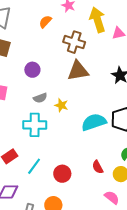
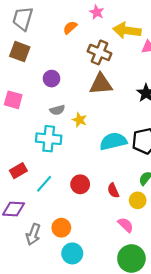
yellow arrow: (97, 20) -> (127, 30), turned -70
red circle: (62, 174) -> (80, 184), moved

